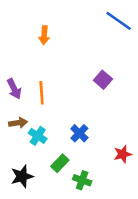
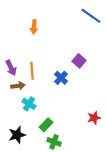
brown arrow: (18, 123) -> (18, 86), moved
blue cross: (79, 133) -> (61, 78), moved
green cross: (82, 180) -> (54, 142), moved

